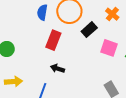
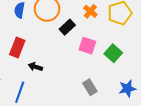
red rectangle: (53, 40) -> (17, 47), moved

